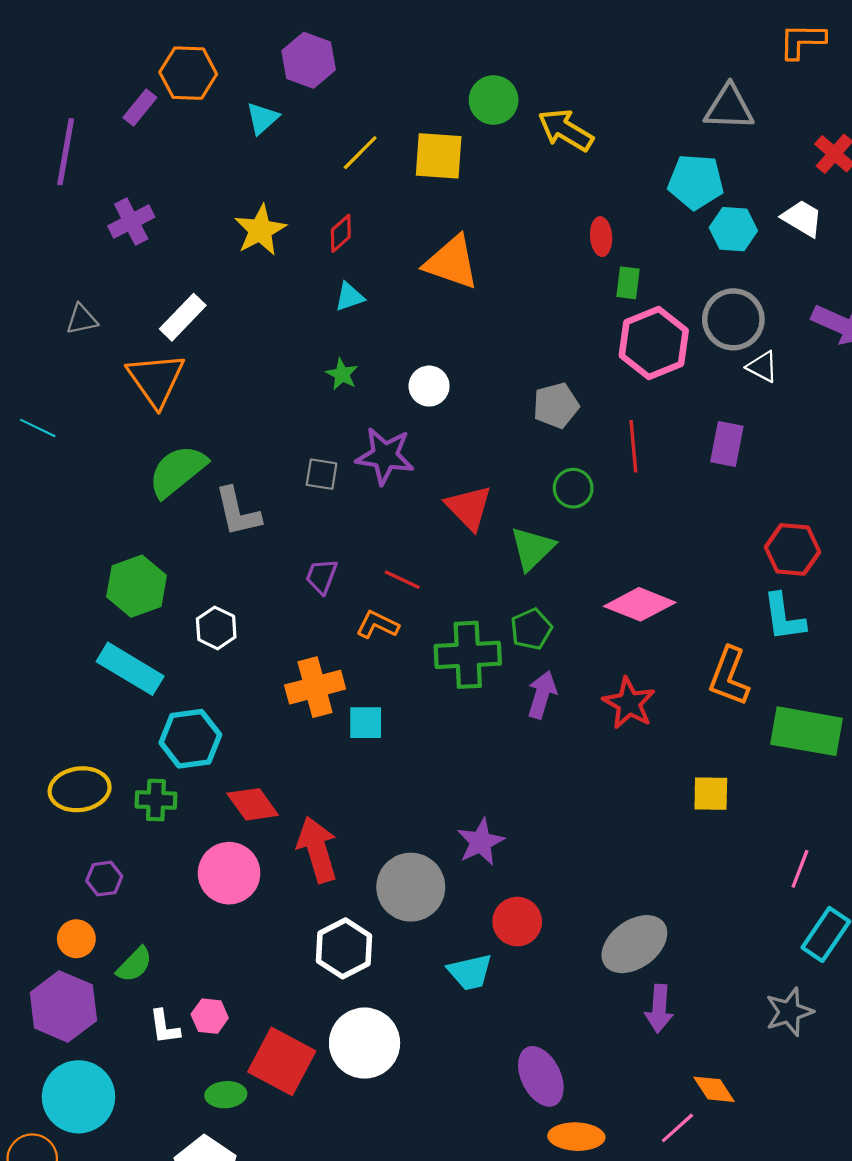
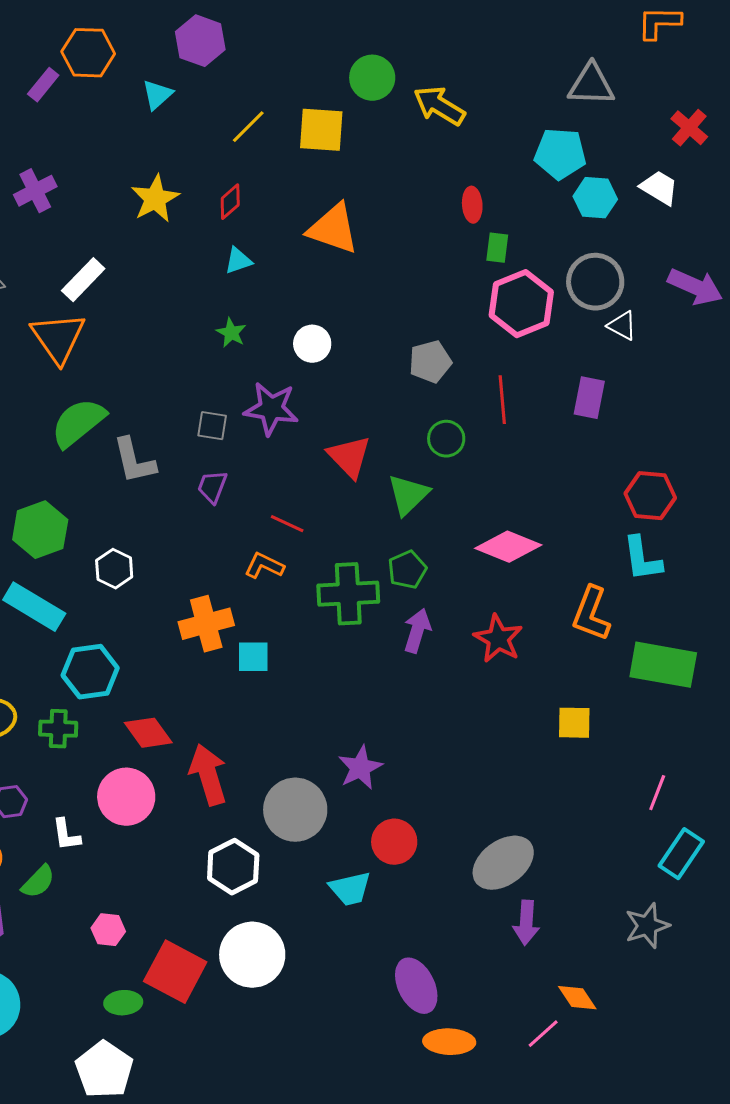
purple trapezoid: (322, 576) -> (212, 487), moved
white L-shape: (165, 1027) -> (66, 835), moved

